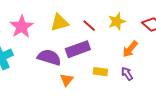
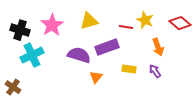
yellow star: (117, 22) -> (145, 20), turned -30
red line: (89, 26) -> (126, 27), moved, turned -32
orange arrow: (130, 49) -> (158, 47), turned -60

